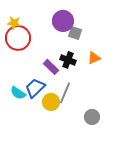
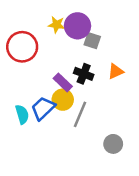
yellow star: (14, 23) -> (57, 25), moved
cyan semicircle: (18, 93) -> (22, 114), turned -140
yellow circle: (51, 102) -> (63, 100), moved

